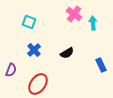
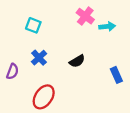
cyan arrow: (93, 23) -> (107, 26), turned 88
purple semicircle: (11, 70) -> (12, 72), moved

